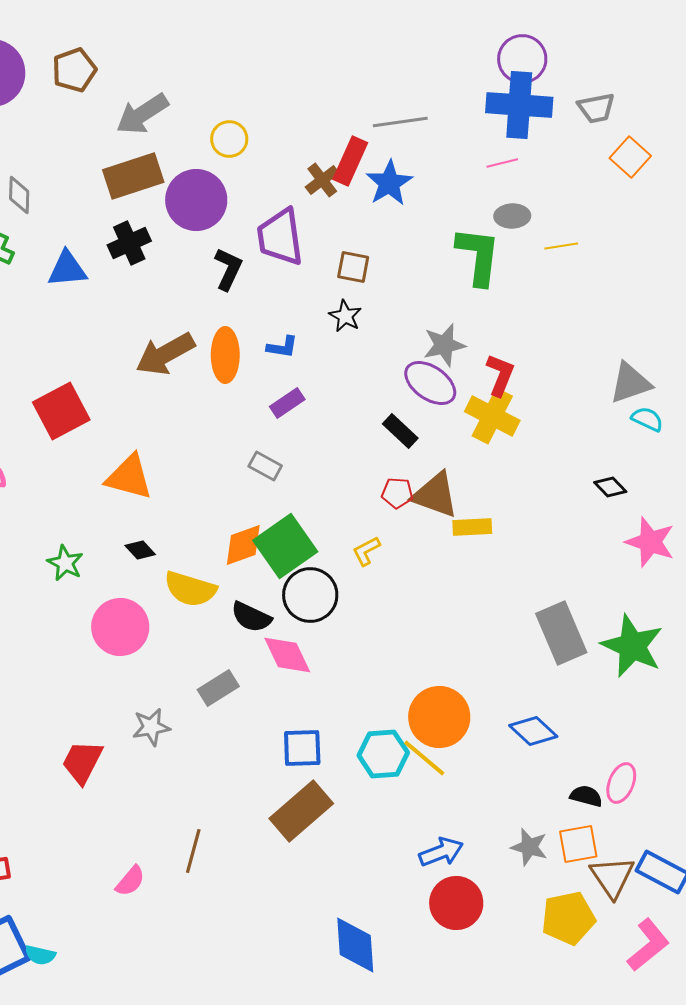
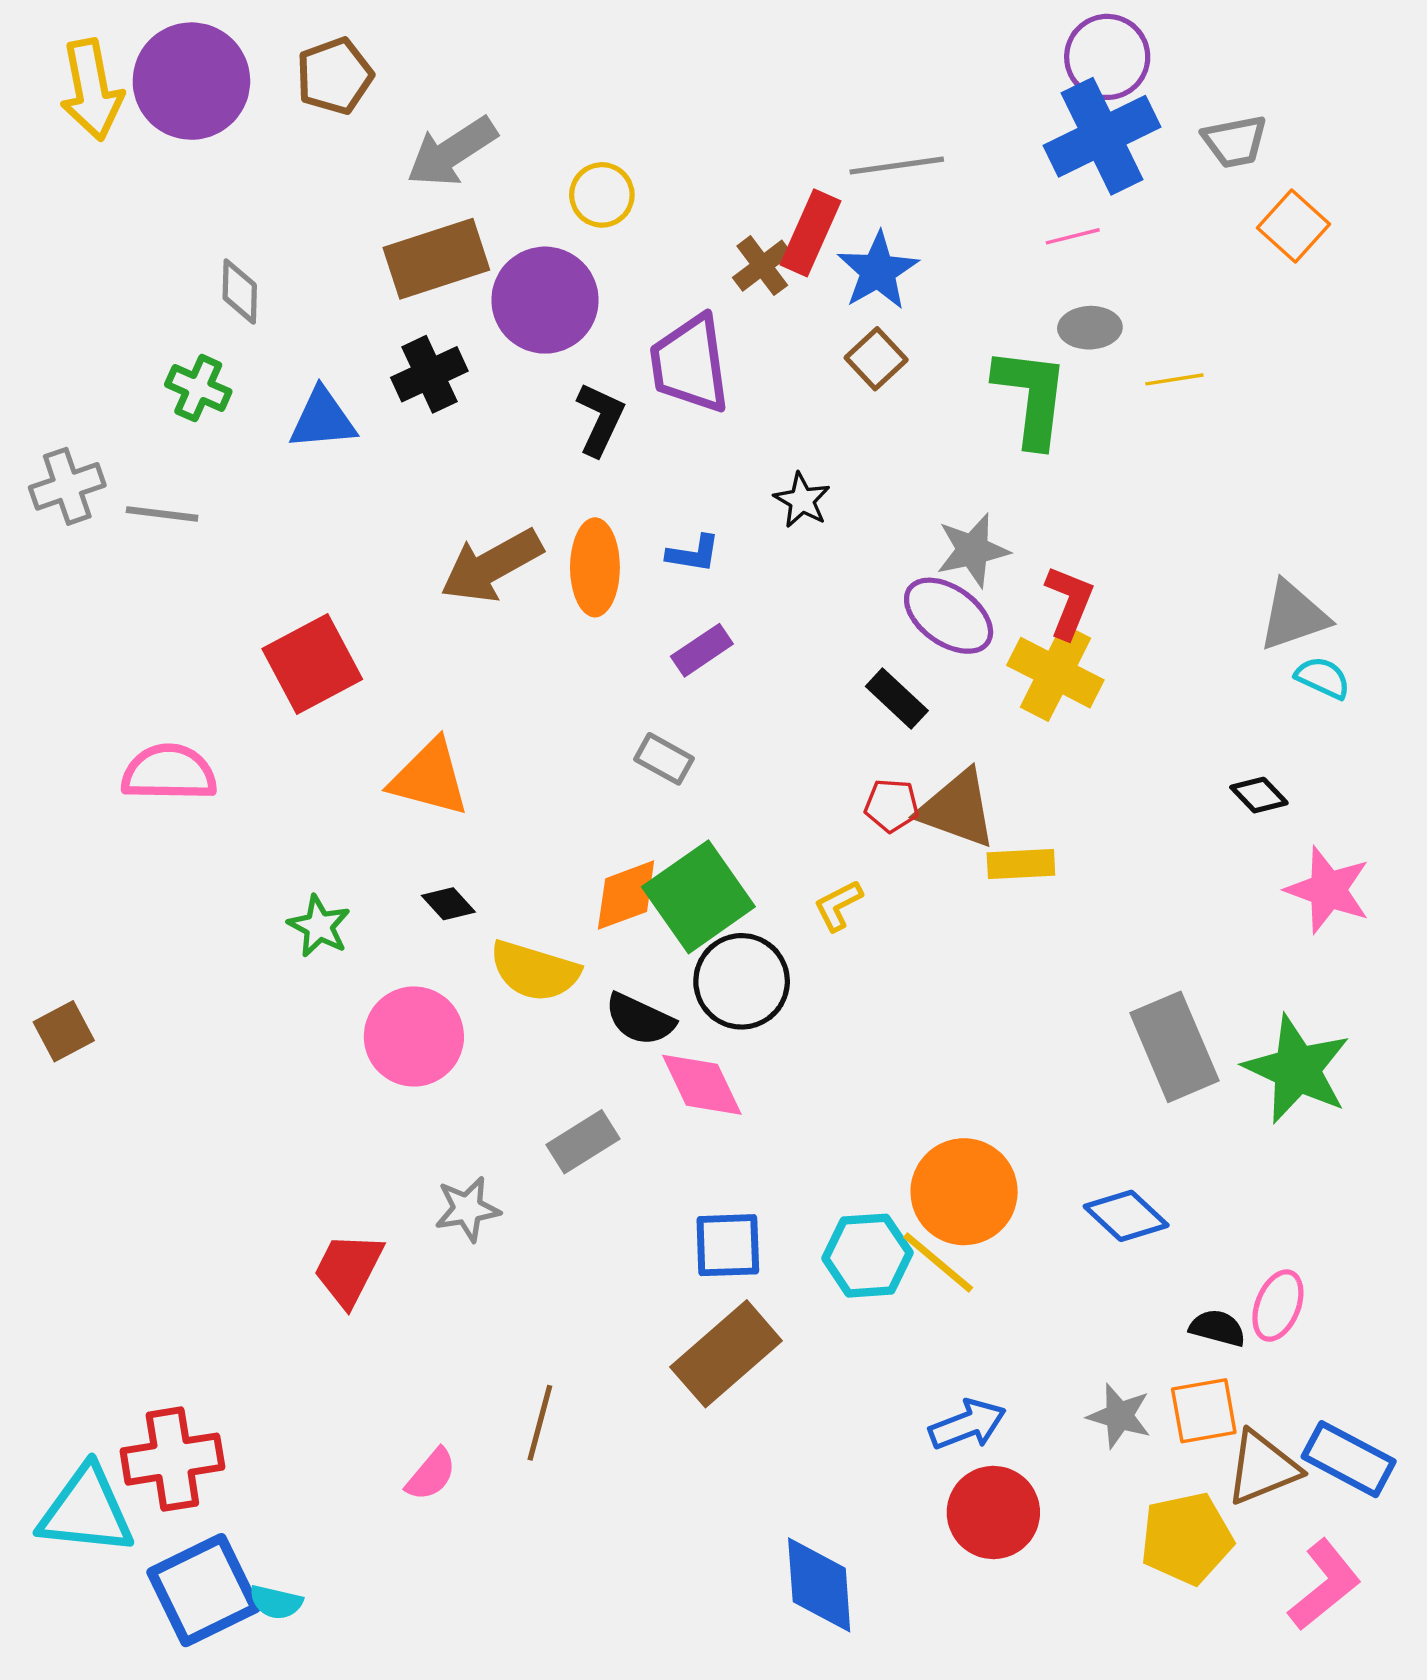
blue cross: (519, 105) -> (1102, 136), turned -30
brown square: (353, 267) -> (876, 359), moved, turned 36
brown triangle: (612, 877) -> (1262, 1468), turned 42

